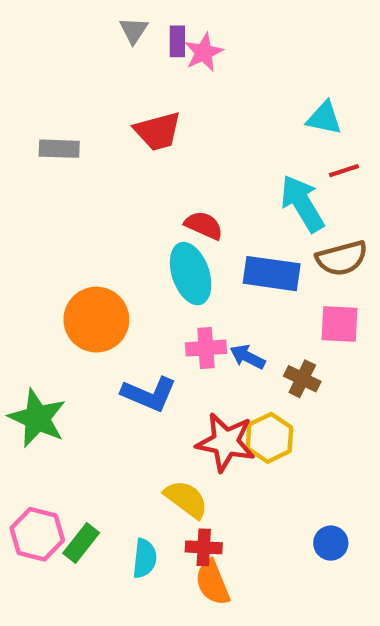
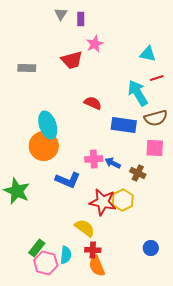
pink star: (204, 52) -> (95, 44), moved
cyan ellipse: (191, 274) -> (48, 125), moved
pink hexagon: (37, 534) -> (46, 263), moved

